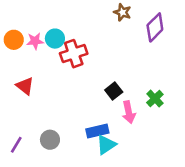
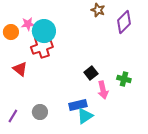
cyan circle: (55, 39) -> (44, 31), size x1.5
pink star: (35, 41) -> (28, 24), moved
red cross: (74, 54) -> (42, 47), moved
green cross: (155, 98) -> (124, 79), turned -32

